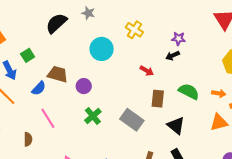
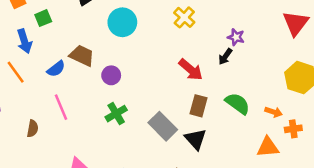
cyan circle: (102, 49) -> (122, 22), moved
green square: (28, 55) -> (43, 18), moved
black arrow: (173, 56) -> (225, 57), turned -40
red arrow: (147, 71) -> (191, 70), size x1.5
black triangle: (176, 126) -> (196, 139), moved

